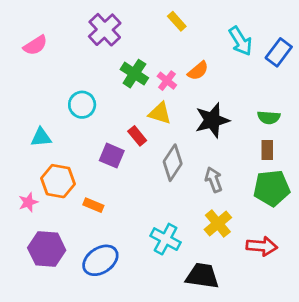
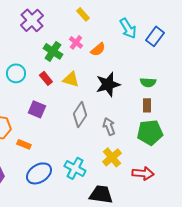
pink cross: (167, 81) -> (76, 42), moved
red rectangle: (137, 136) -> (46, 78), moved
blue ellipse: (100, 260) -> (39, 173), moved

